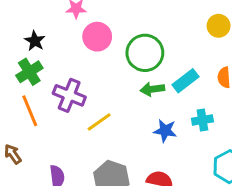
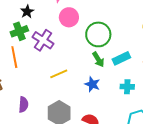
green arrow: (152, 89) -> (98, 59), turned -126
purple cross: (69, 95) -> (43, 40), moved
blue star: (165, 131) -> (92, 84), moved

